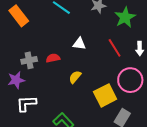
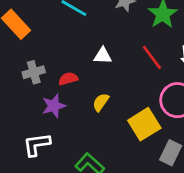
gray cross: (29, 60) -> (34, 72), moved
purple star: (16, 80) -> (54, 106), moved

